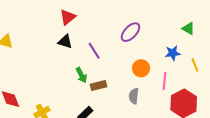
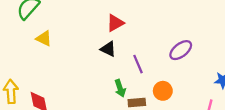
orange circle: (141, 68) -> (163, 91), moved

